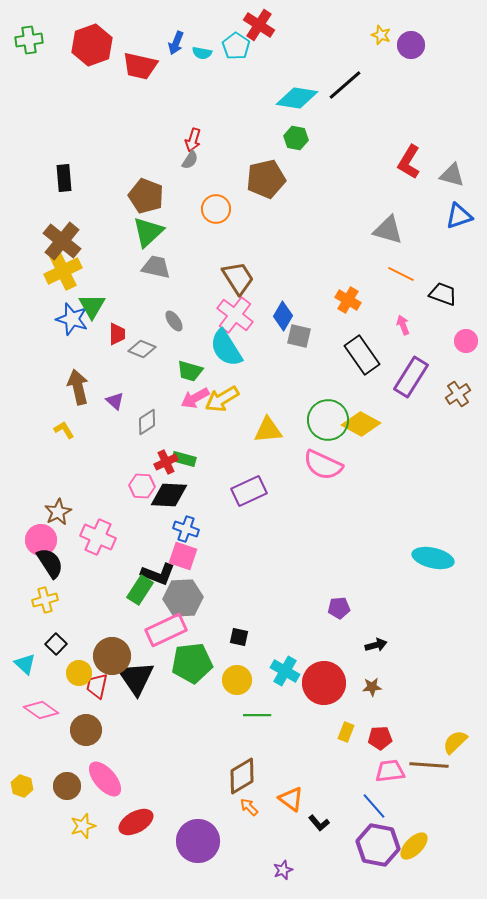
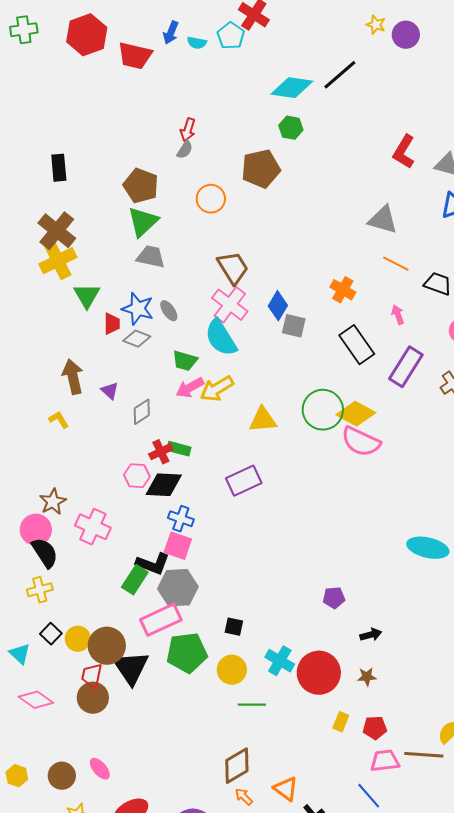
blue star: (72, 319) -> (138, 309), moved
pink semicircle: (323, 465) -> (361, 442), moved
yellow circle: (79, 673) -> (78, 639), moved
brown circle: (86, 730) -> (93, 698), moved
pink ellipse: (105, 779) -> (100, 769), size x0.6

